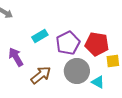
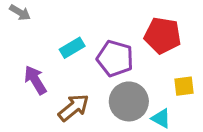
purple pentagon: (68, 43) -> (115, 59), turned -30
red pentagon: (97, 44) -> (163, 35), moved

